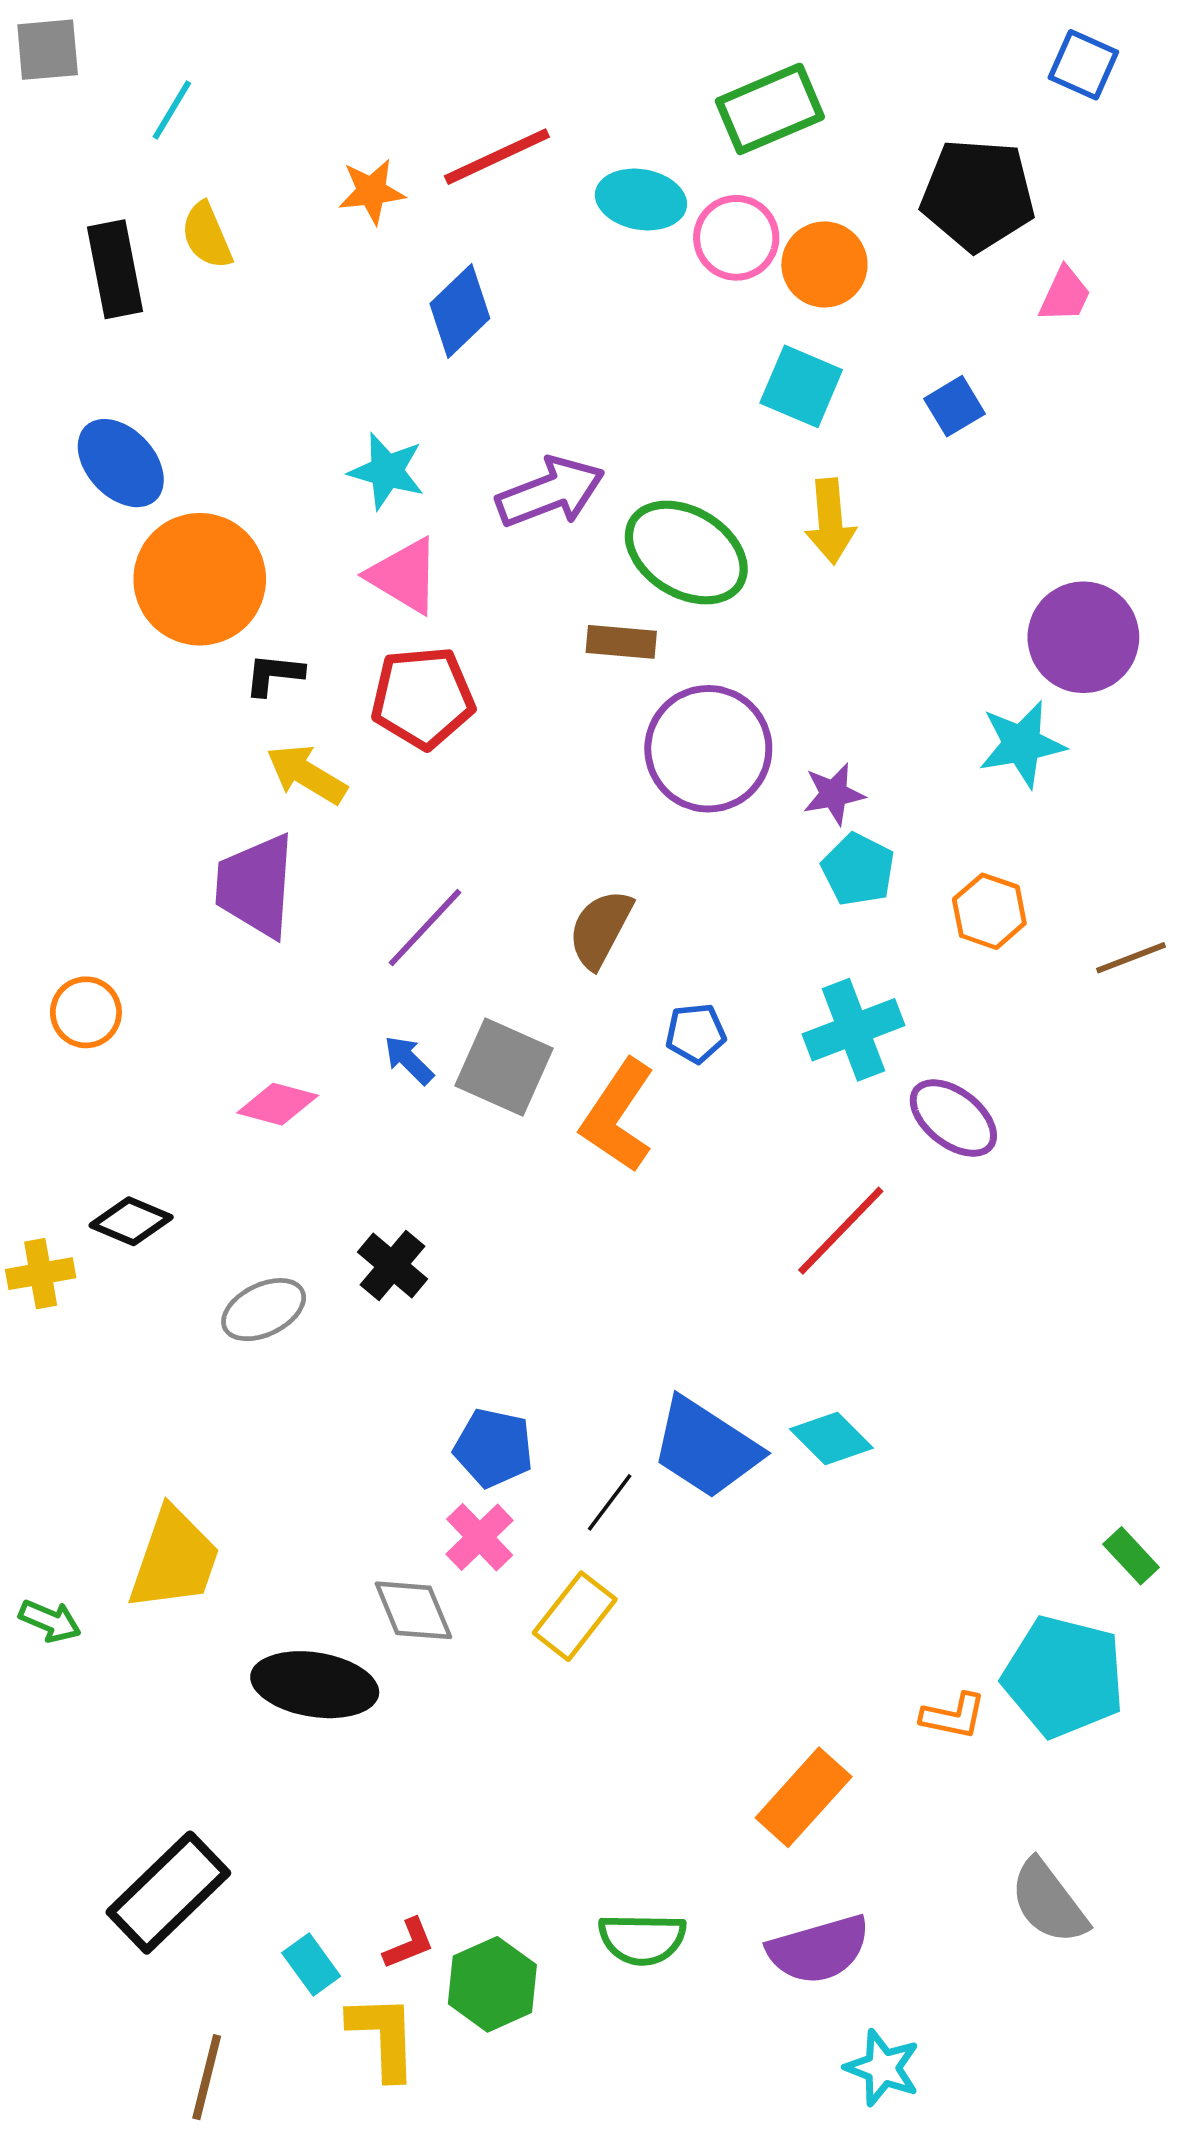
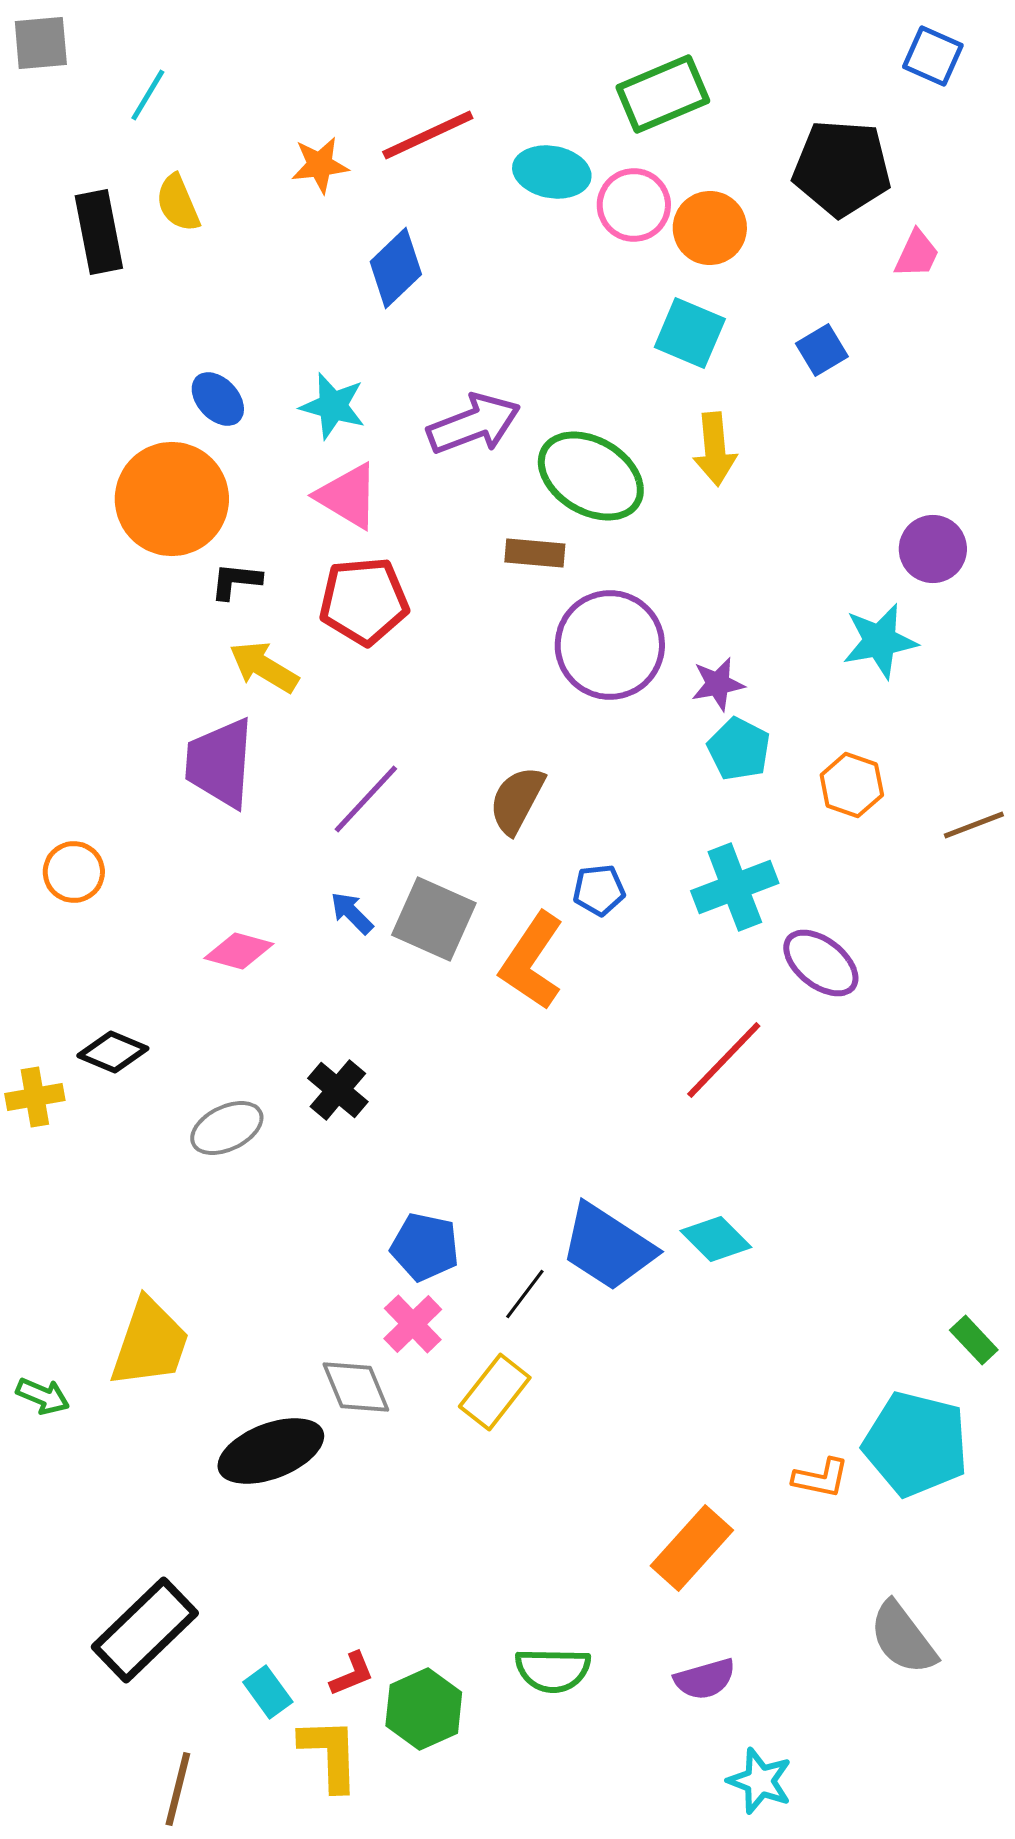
blue ellipse: (121, 463) -> (218, 399), moved, size x0.7
purple circle: (1083, 637) -> (933, 549), size x0.7
black ellipse: (315, 1685) -> (271, 1451), turned -30
purple semicircle: (819, 1949) -> (705, 1679), size x0.7

